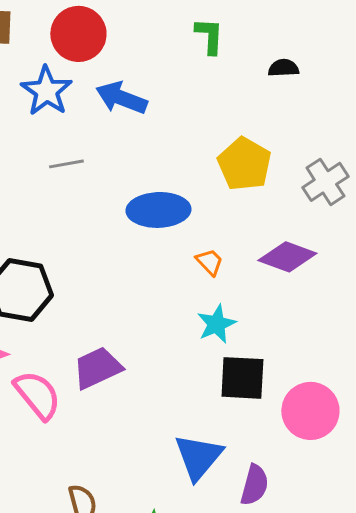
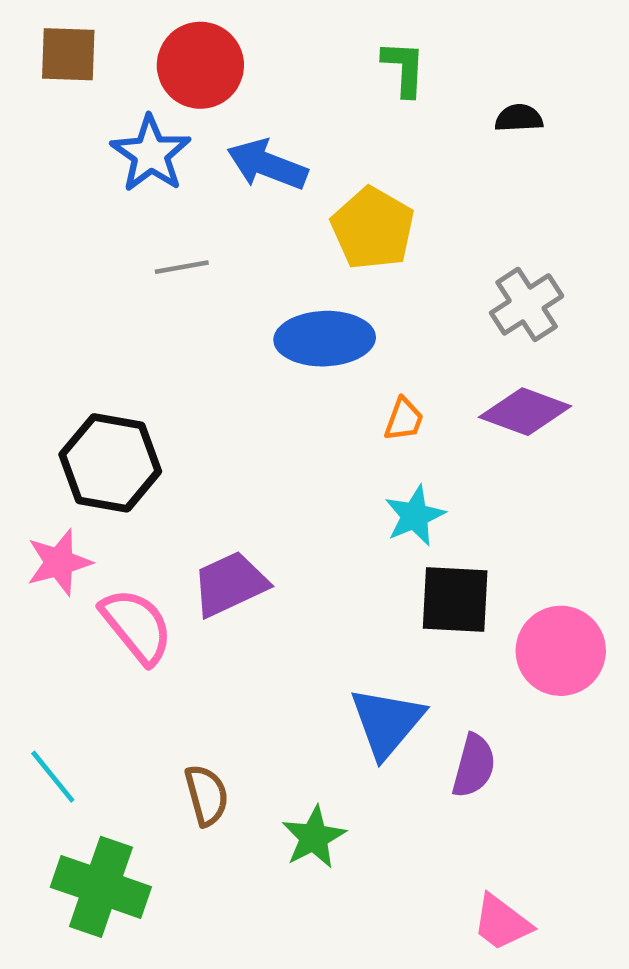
yellow pentagon: (244, 164) -> (373, 228), moved
gray cross: (325, 182) -> (527, 304), moved
orange trapezoid: (209, 262) -> (404, 419), turned 64

